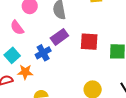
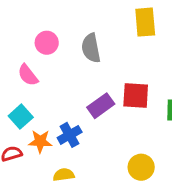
purple rectangle: (59, 37) -> (101, 106), moved
blue cross: (43, 53) -> (70, 135), moved

